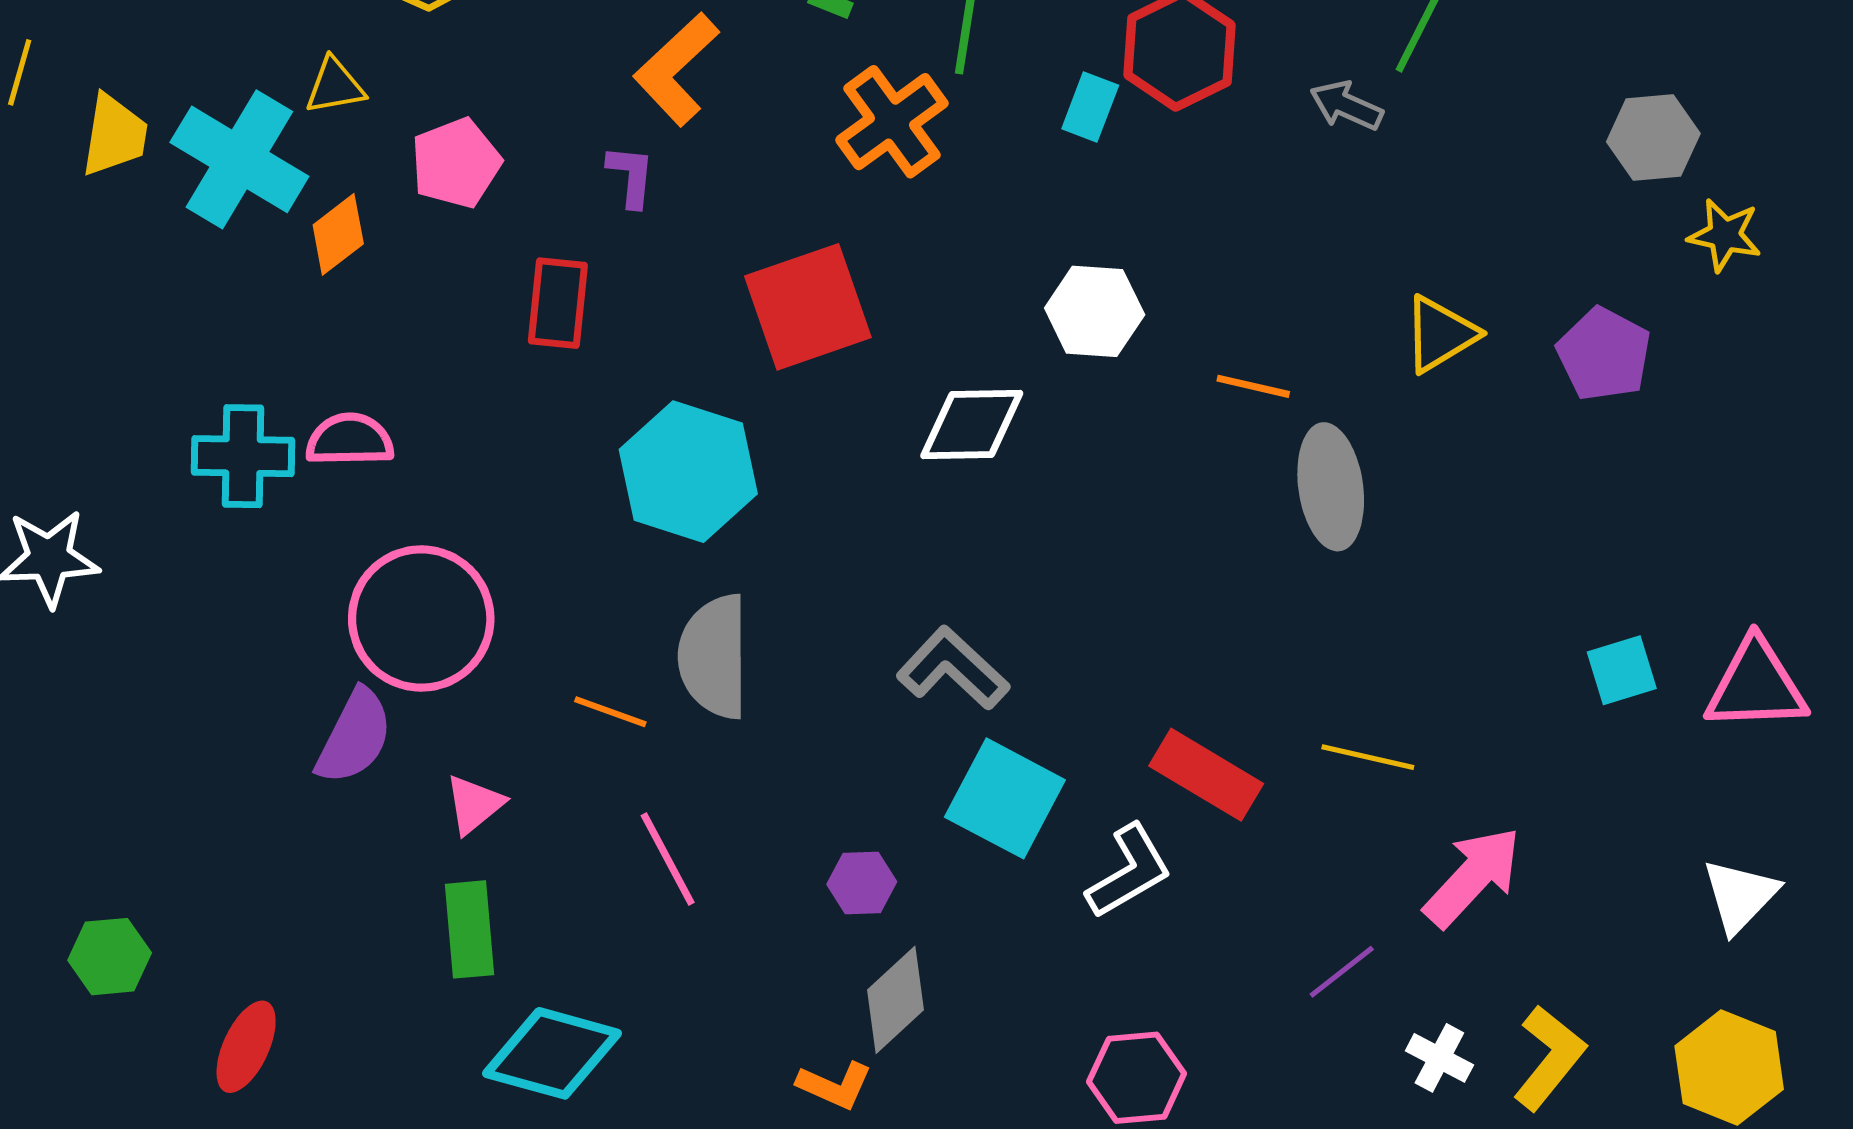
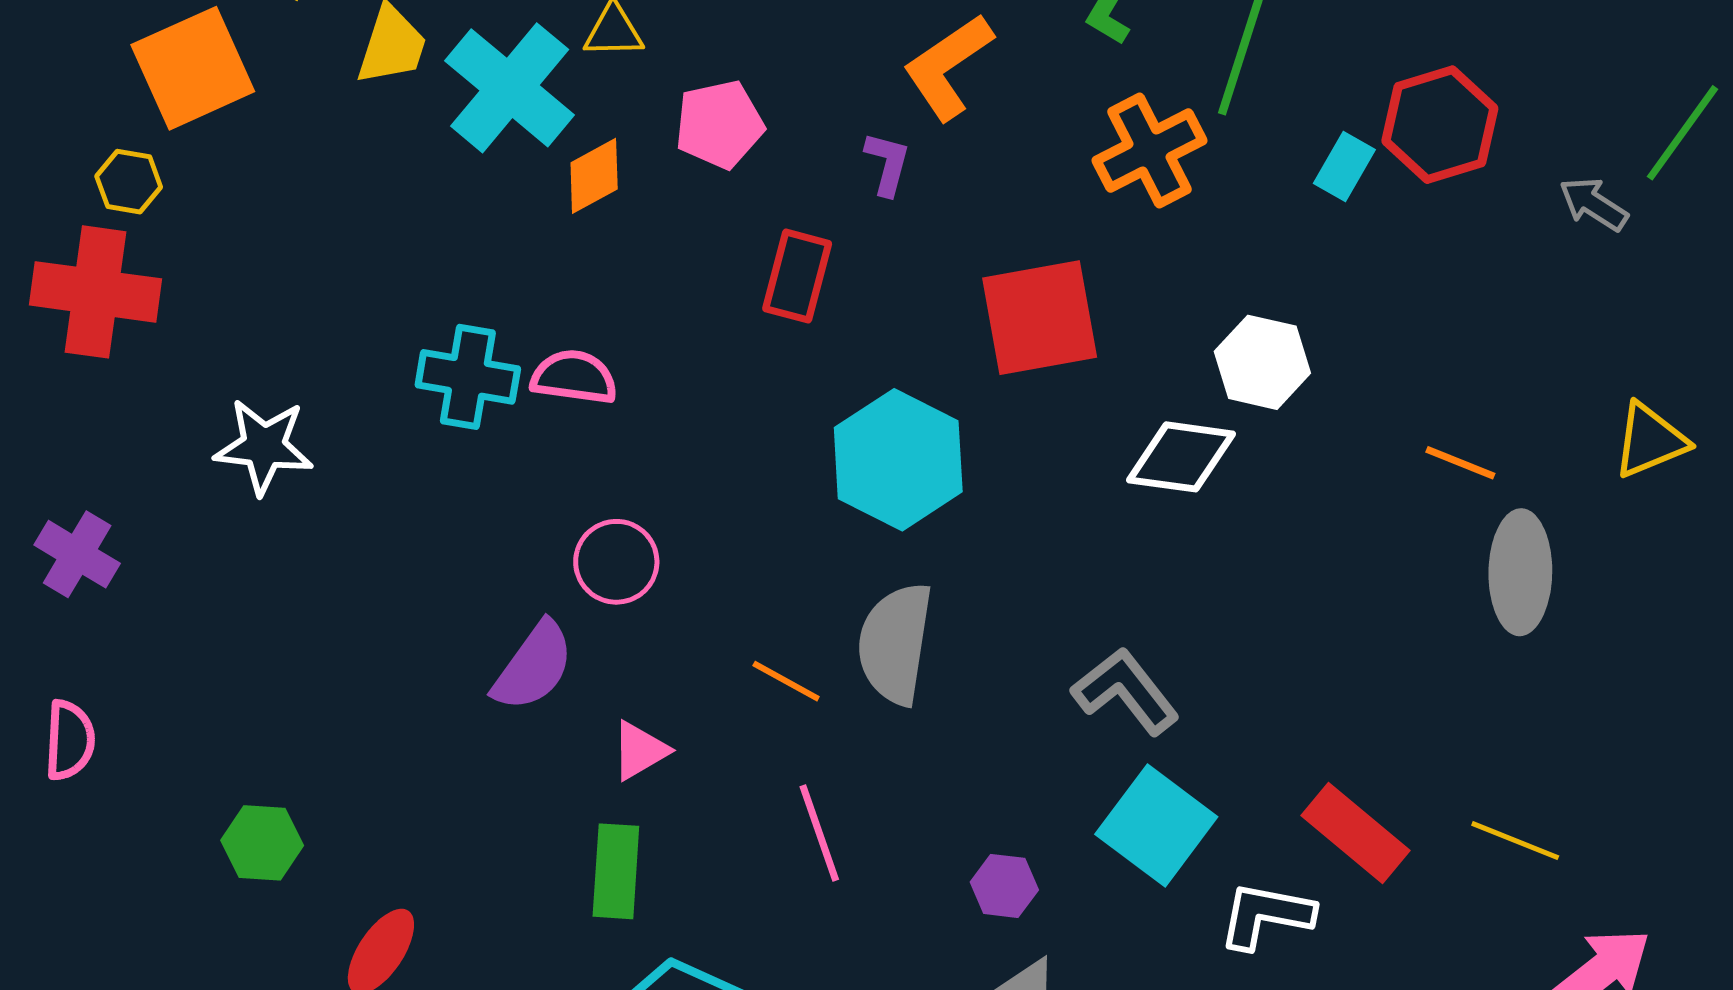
white hexagon: (1095, 311) -> (1262, 362), moved
pink circle: (421, 619) -> (616, 562), size x0.6
white L-shape: (1129, 871) -> (1266, 915), turned -148

